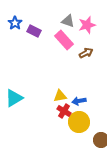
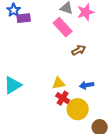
purple rectangle: (34, 31) -> (24, 18), moved, turned -32
brown arrow: (86, 53) -> (79, 50), moved
blue arrow: (79, 101) -> (87, 85), moved

